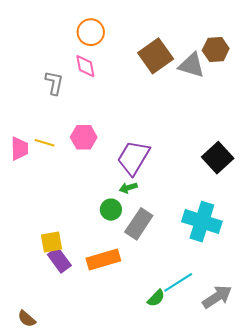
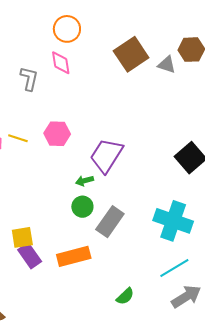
gray triangle: (192, 65) -> (167, 65), size x0.7
green arrow: (128, 188) -> (84, 181), moved
cyan line: (178, 282) -> (174, 268), moved

